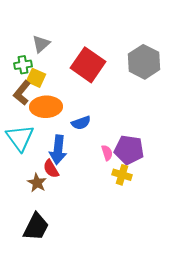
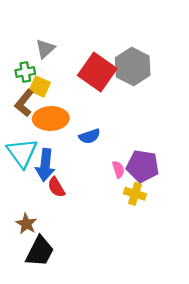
gray hexagon: (144, 62) -> (133, 66), moved
blue arrow: (58, 150) -> (45, 165), moved
brown star: (37, 183) -> (26, 224), moved

